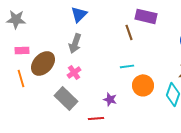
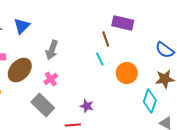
blue triangle: (79, 14) -> (22, 26), moved
cyan line: (127, 66) -> (100, 59), moved, turned 72
orange circle: (143, 85) -> (127, 73), moved

